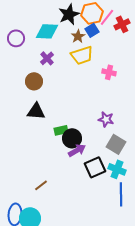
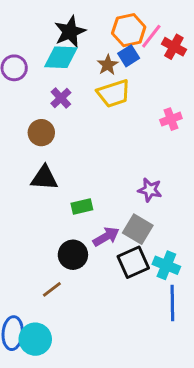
black star: (69, 14) -> (70, 32), moved
red cross: (122, 24) -> (174, 47), turned -35
pink cross: (109, 72) -> (171, 119), moved, turned -32
black circle: (72, 138) -> (73, 255), moved
gray square: (116, 144) -> (138, 229), moved

